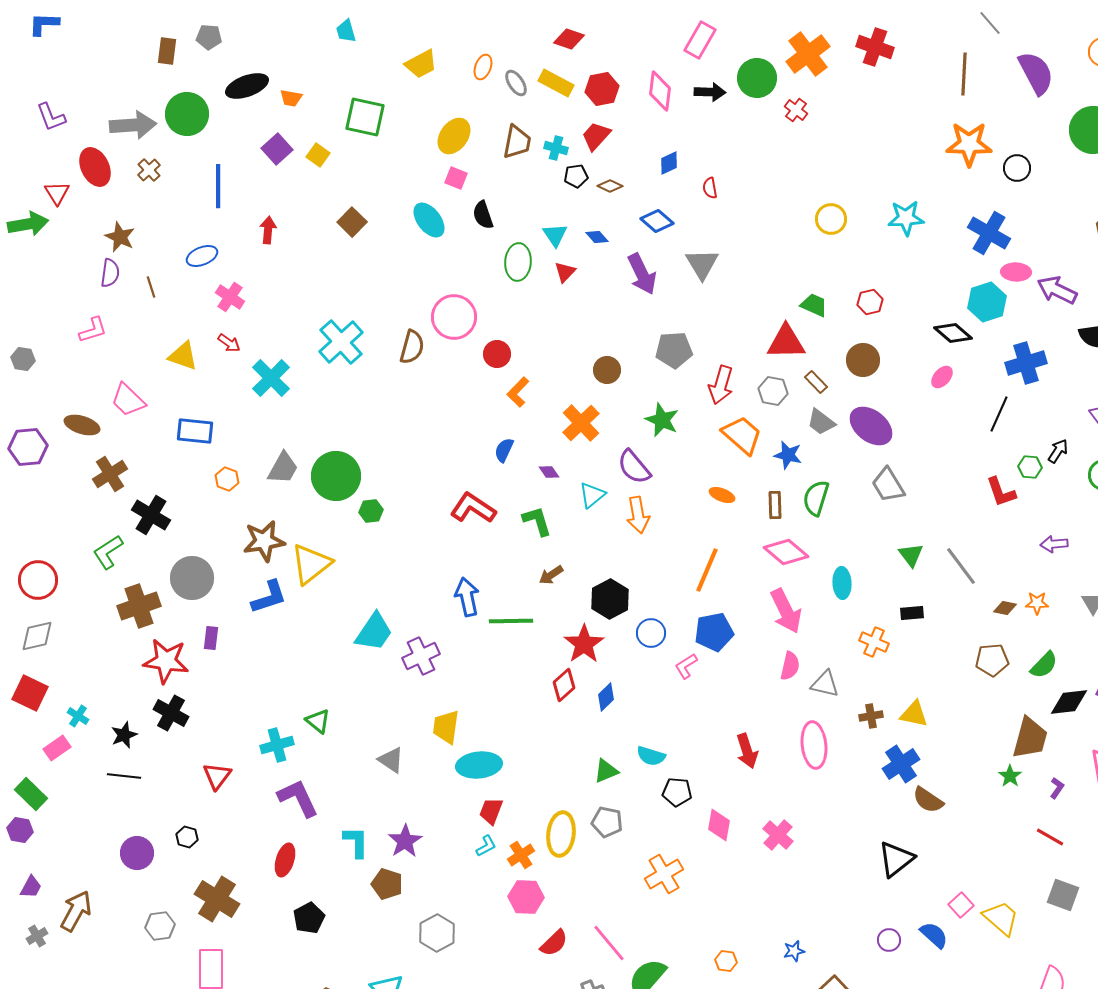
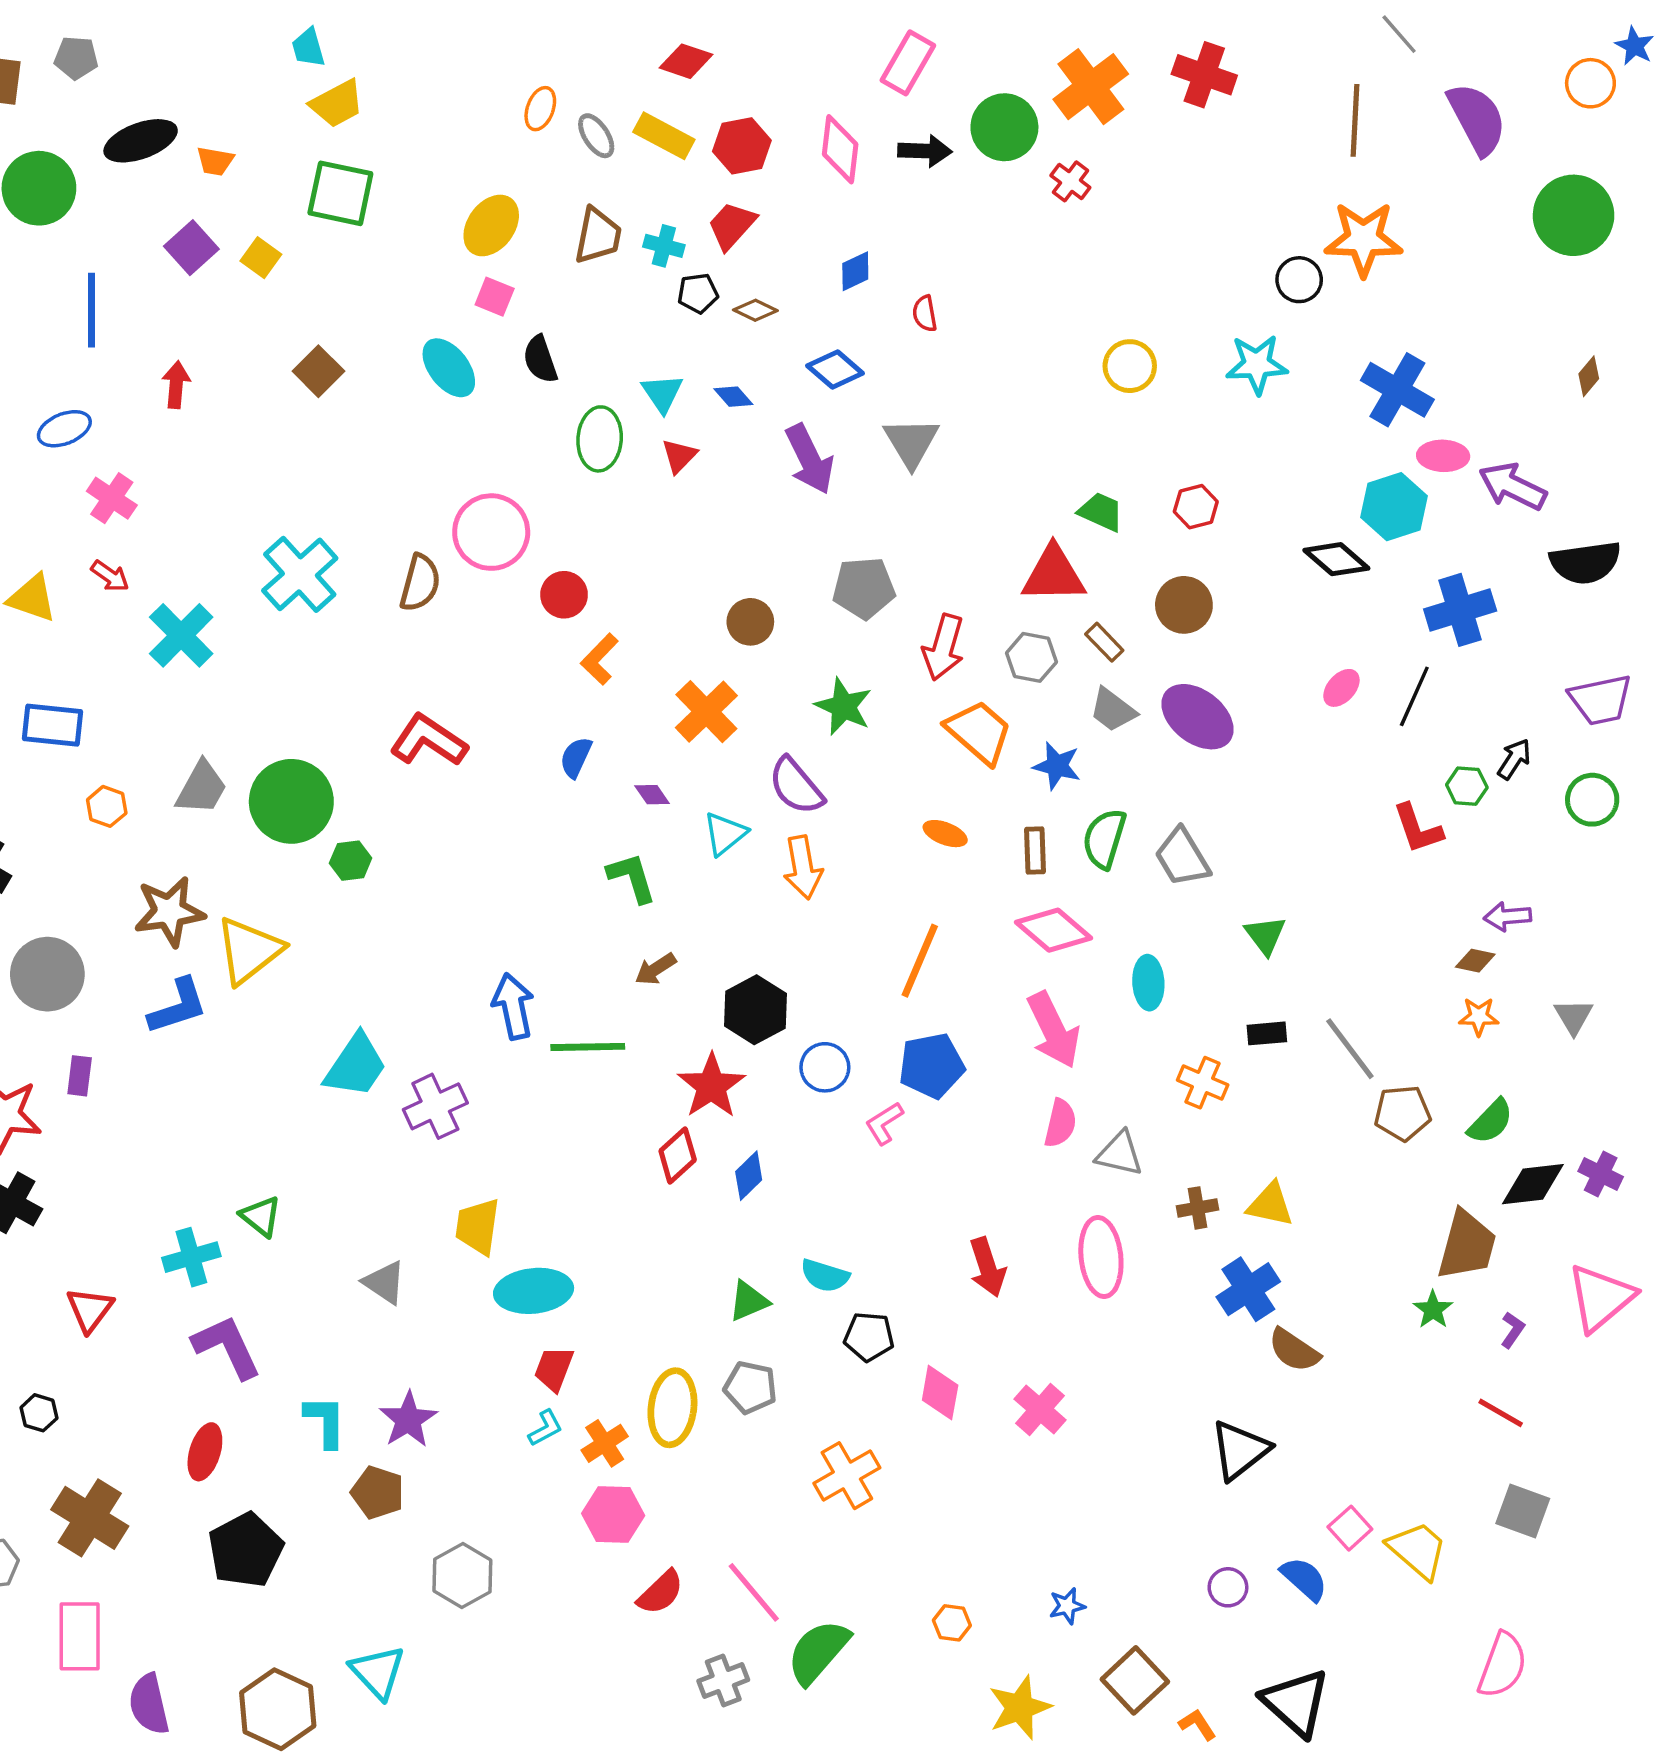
yellow trapezoid: (421, 64) -> (337, 104), moved
black circle: (1017, 168) -> (1299, 280), moved
pink ellipse: (942, 377) -> (1341, 688), moved
gray trapezoid: (888, 485) -> (1182, 857), moved
red L-shape: (473, 508) -> (429, 740), moved
gray line: (961, 566) -> (1350, 1049), moved
brown diamond: (1005, 608) -> (1475, 961), moved
black pentagon: (309, 918) -> (246, 1550), size x1.4

